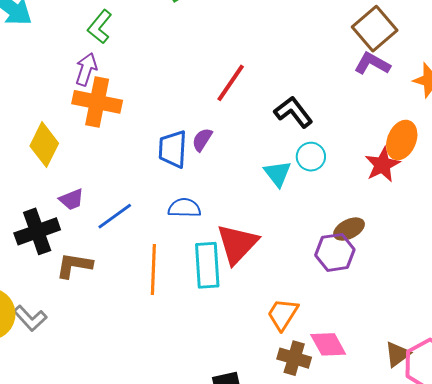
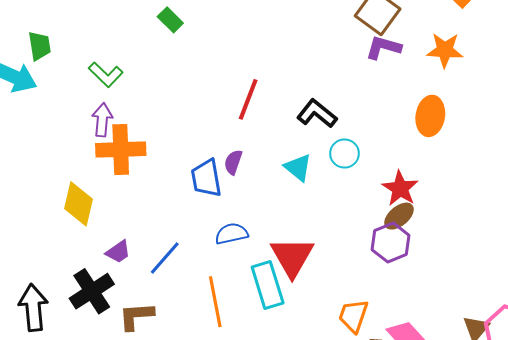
green L-shape: (100, 27) -> (106, 75), turned -72
red star: (382, 165) -> (400, 188), moved
cyan triangle: (277, 173) -> (298, 168), moved

